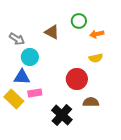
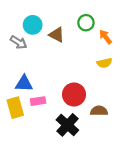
orange arrow: (97, 34) -> (106, 37), turned 64
cyan circle: (30, 57) -> (33, 25), moved
red circle: (77, 79) -> (74, 94), moved
yellow rectangle: (14, 99) -> (15, 108), turned 30

